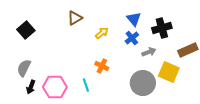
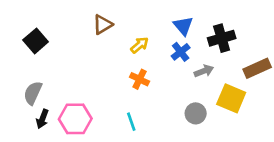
orange cross: (102, 66) -> (140, 79), moved
gray circle: (143, 83) -> (196, 113), size x0.6
cyan line: (86, 85) -> (131, 122), moved

